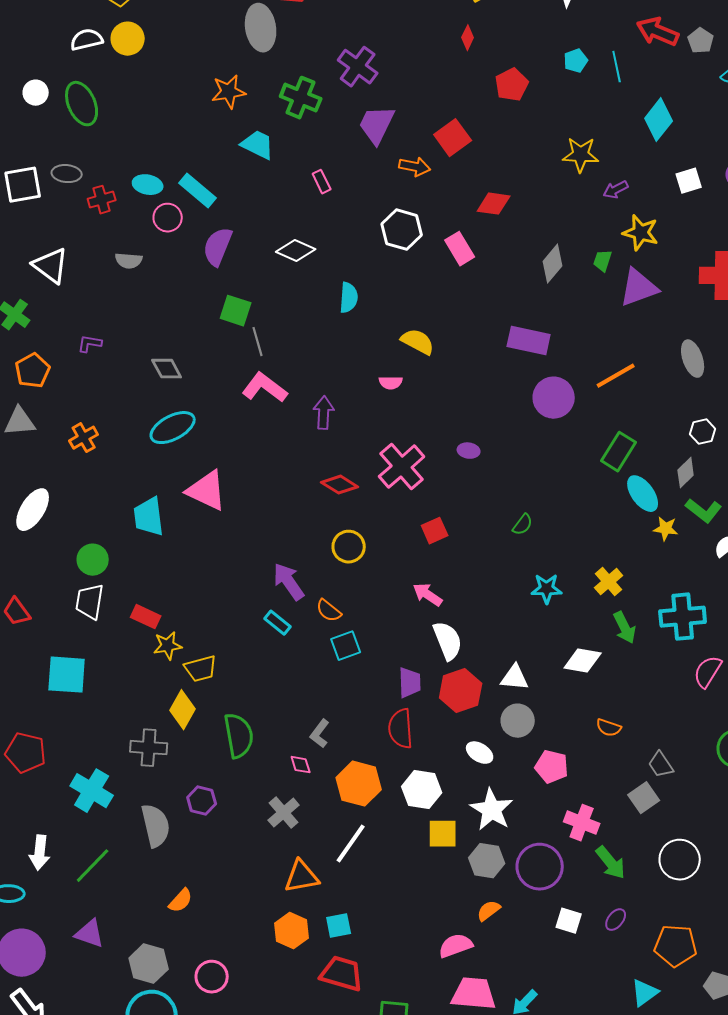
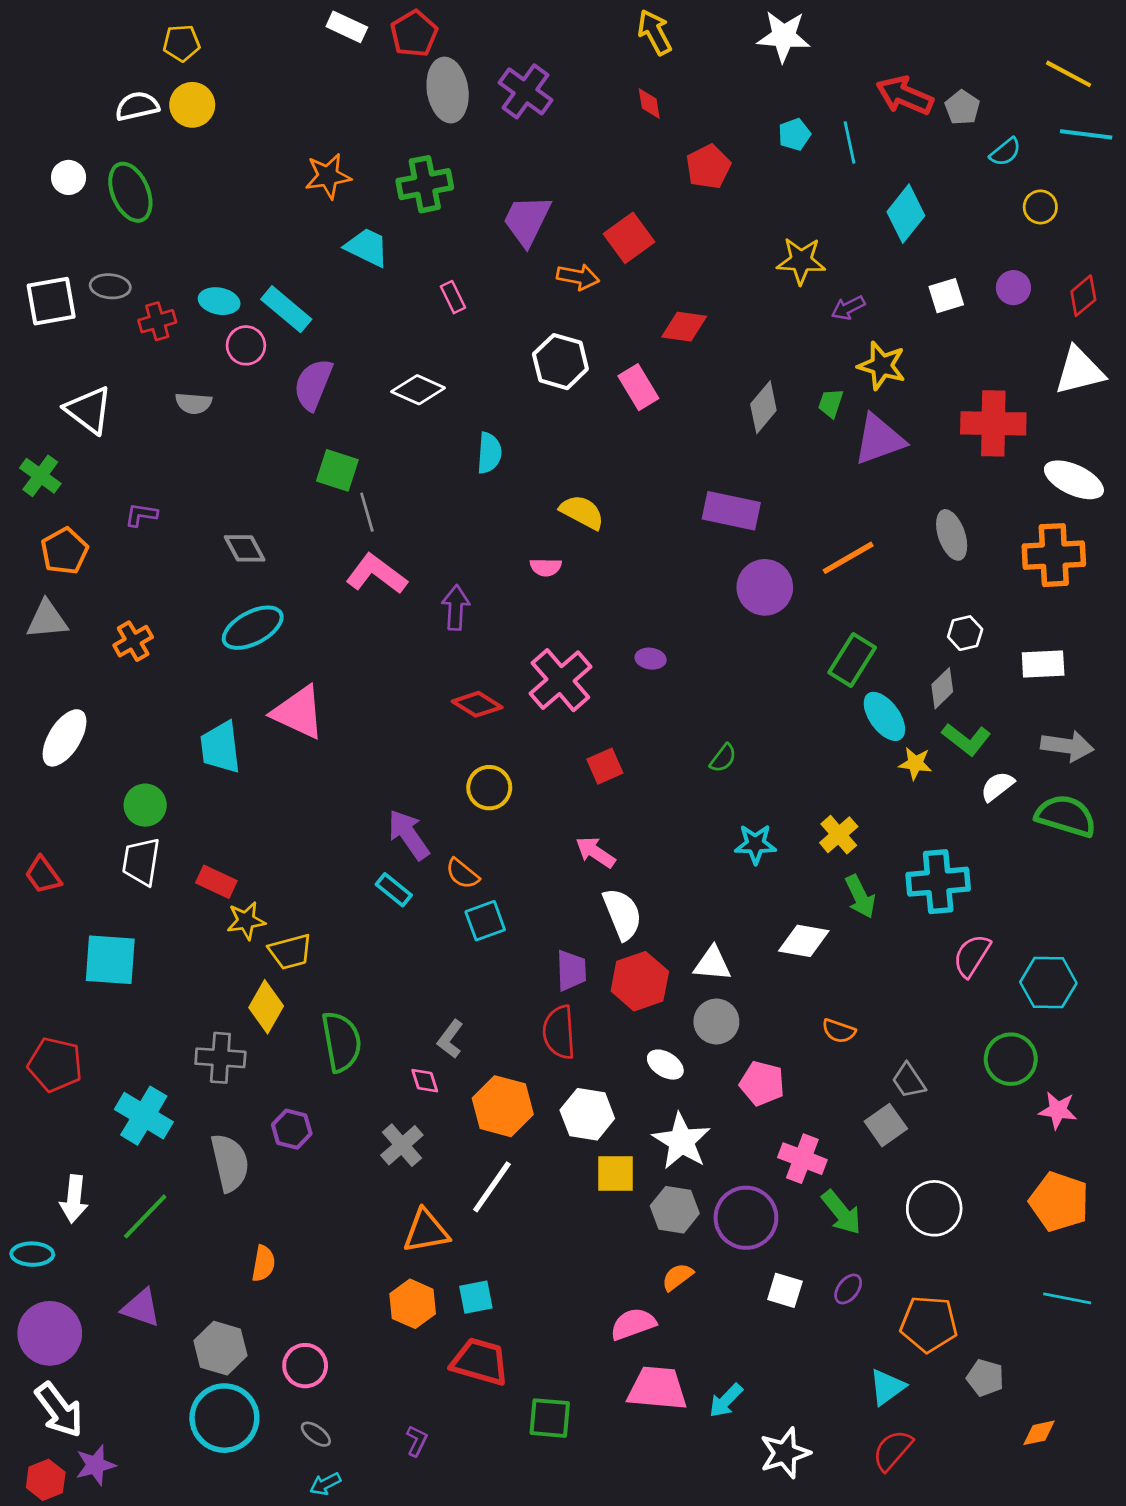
gray ellipse: (261, 28) -> (448, 90), moved
red diamond: (468, 38) -> (649, 103), turned -35
purple cross: (358, 67) -> (526, 91), moved
green cross: (301, 98) -> (425, 184), turned -33
orange semicircle: (181, 901) -> (263, 1263), turned -32

